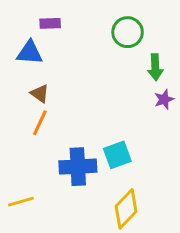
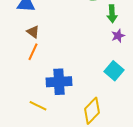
cyan square: (117, 155) -> (114, 71), moved, turned -30
yellow line: (21, 202) -> (38, 106), moved, turned 42

